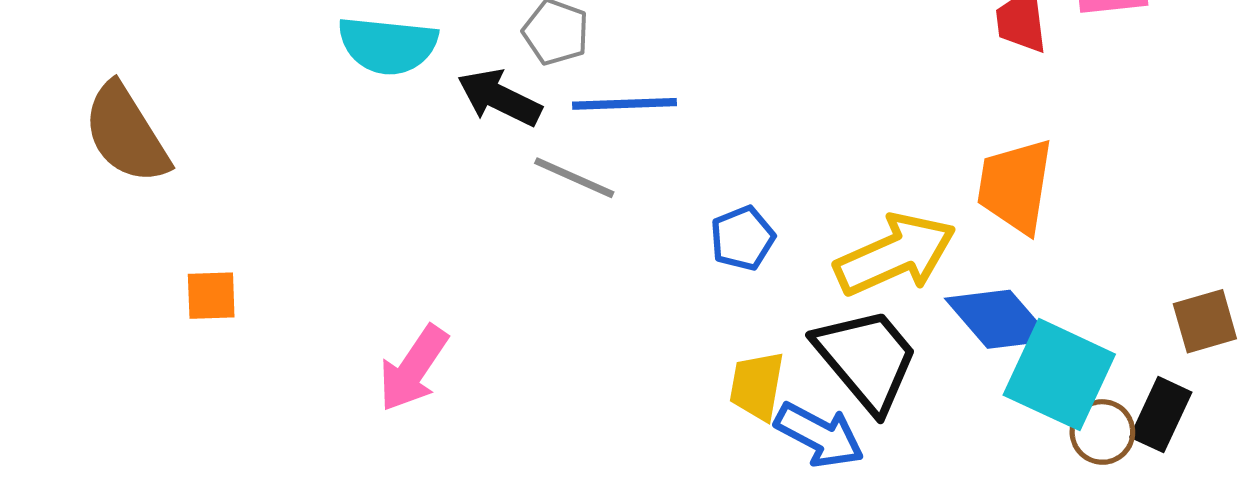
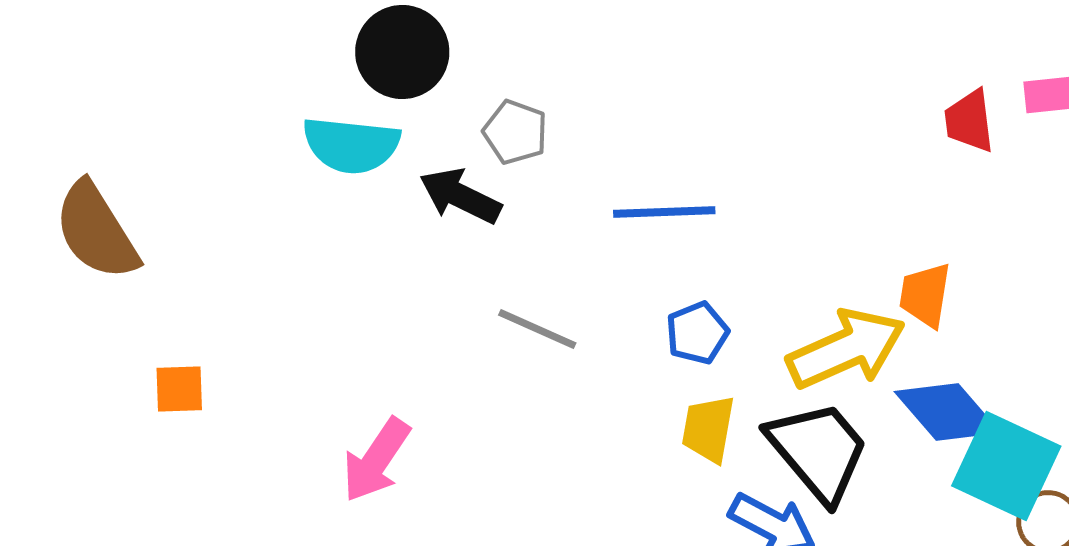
blue line: (625, 104) -> (664, 212), moved
gray line: (574, 178) -> (537, 329), moved
orange trapezoid: (1015, 186) -> (925, 295), moved, size x0.7
yellow trapezoid: (757, 386) -> (708, 429), moved

